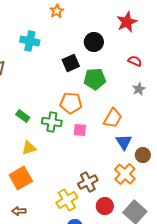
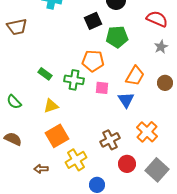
red semicircle: (135, 61) -> (157, 19), size x1.5
blue triangle: (124, 142) -> (126, 100), moved
brown circle: (143, 155) -> (165, 83), moved
orange square: (21, 178) -> (57, 136), moved
yellow cross: (67, 200) -> (76, 160), moved

